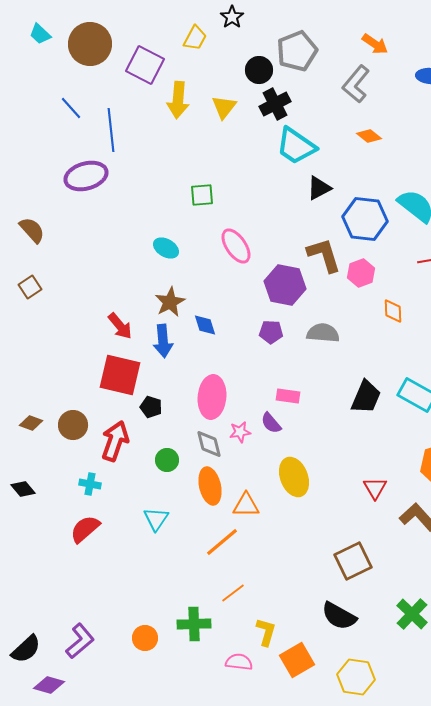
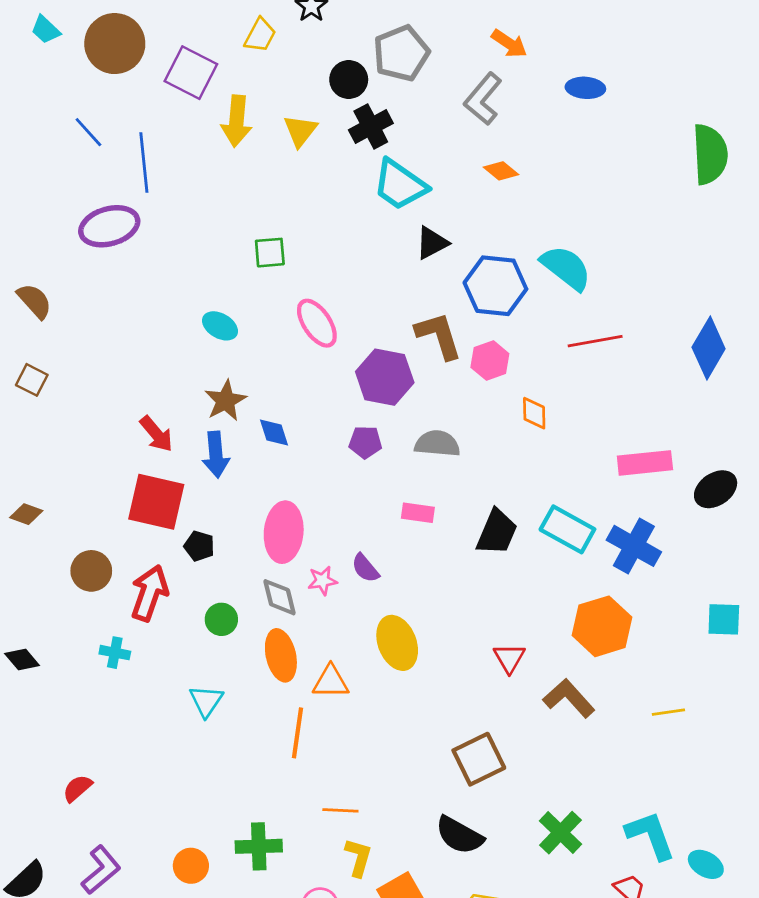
brown square: (30, 287) -> (32, 380), turned -30
pink rectangle: (288, 396) -> (418, 513), moved
brown diamond: (31, 423) -> (26, 514), moved
red semicircle: (85, 529) -> (77, 788), moved, size x0.7
orange line: (222, 542) -> (297, 733), turned -42
orange line: (233, 593) -> (340, 810), moved, turned 40

